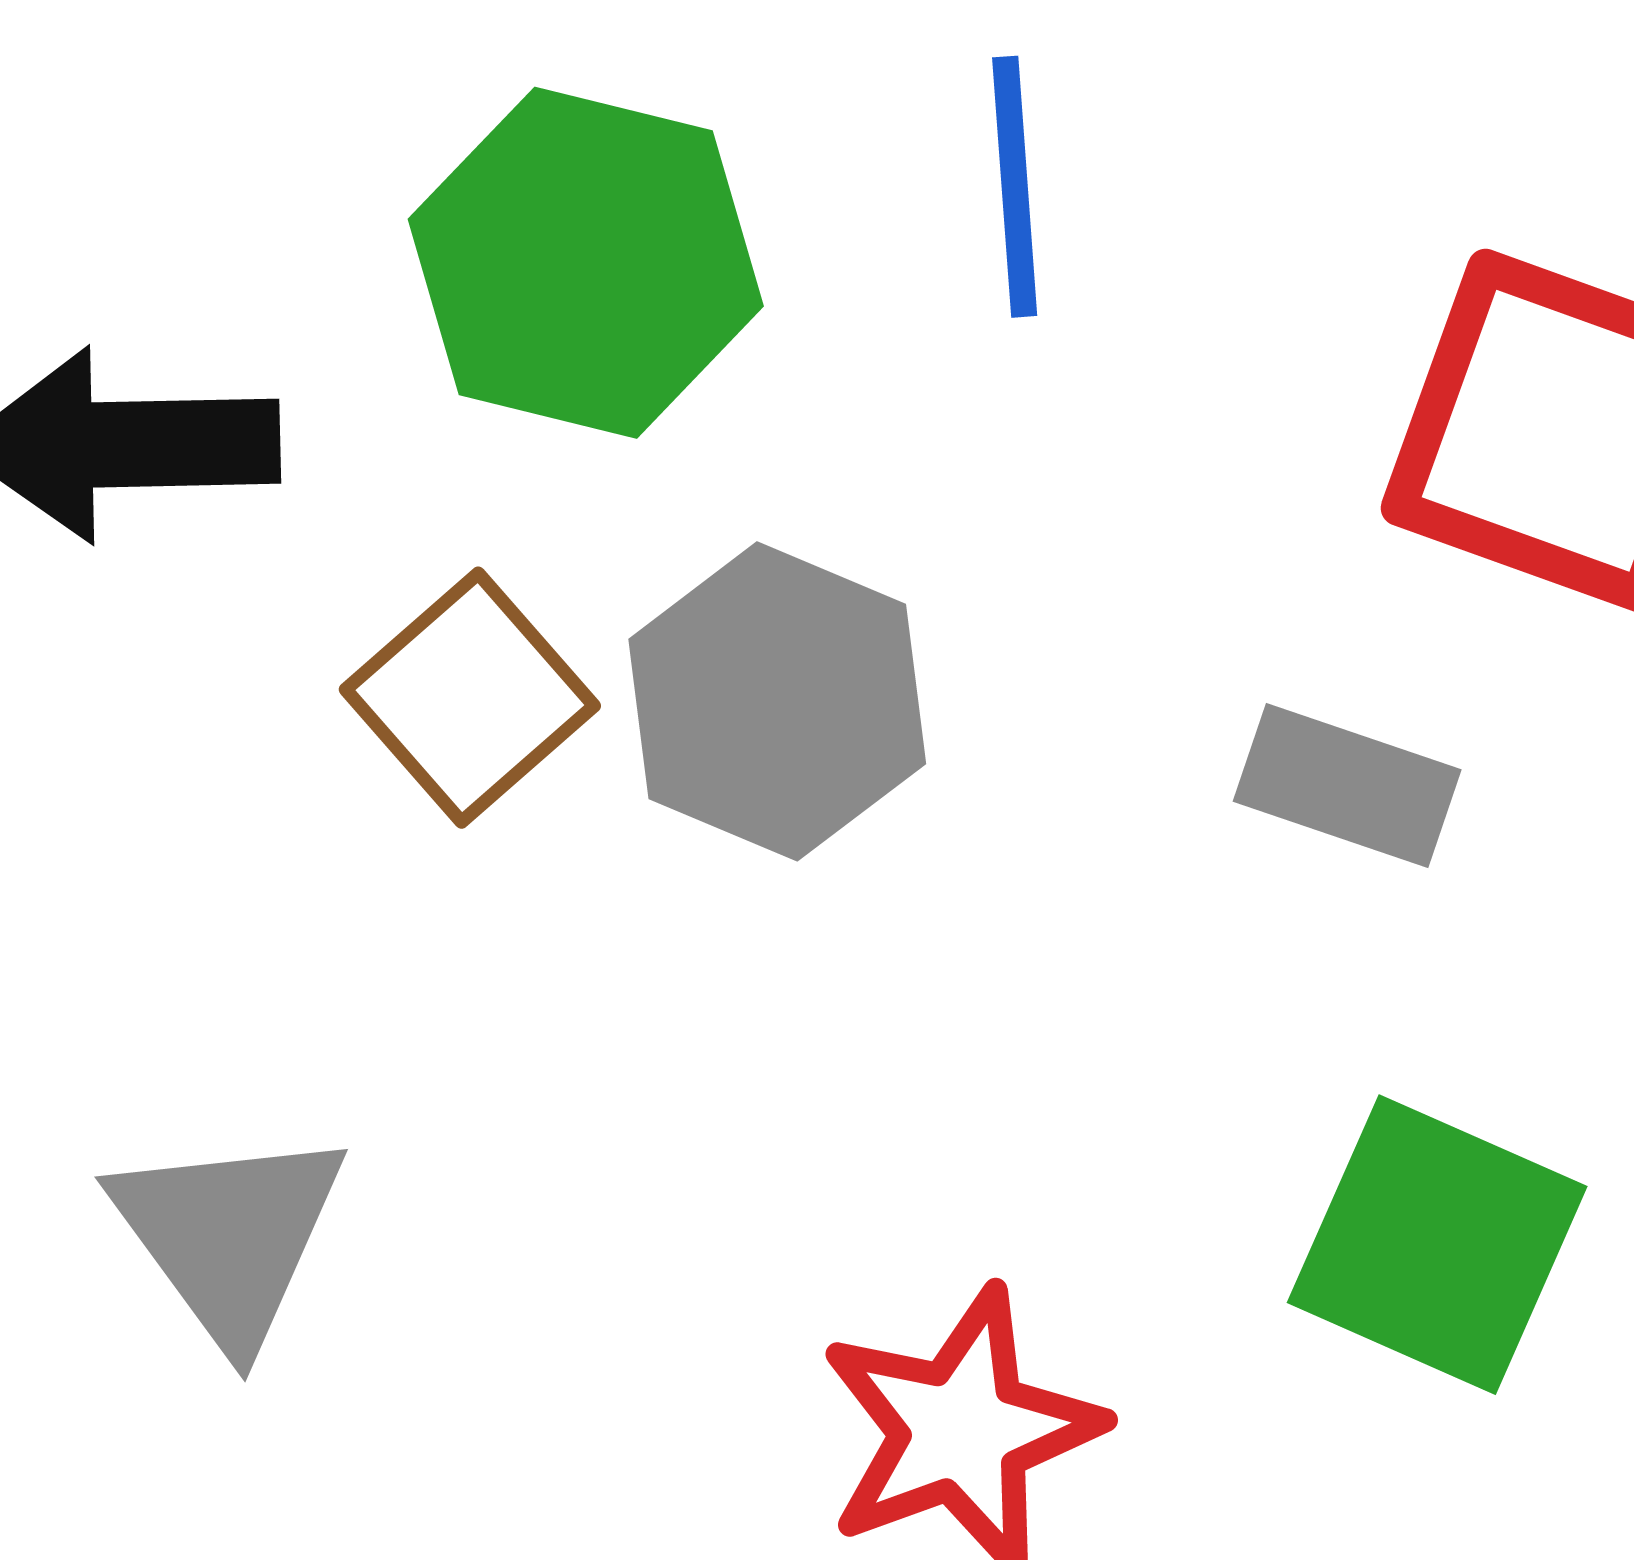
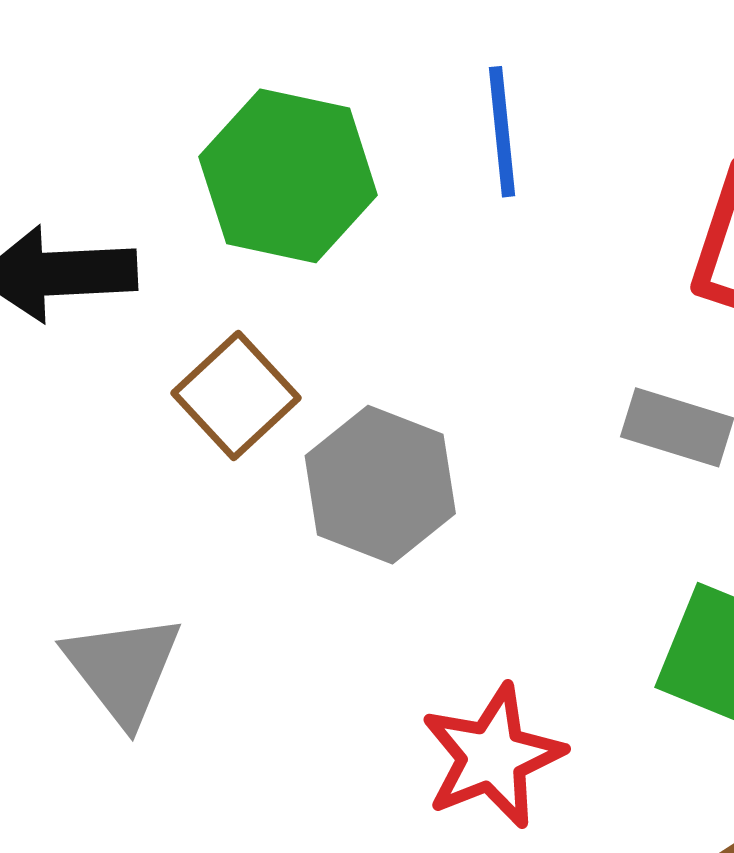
gray hexagon: (777, 701) -> (380, 485), moved

